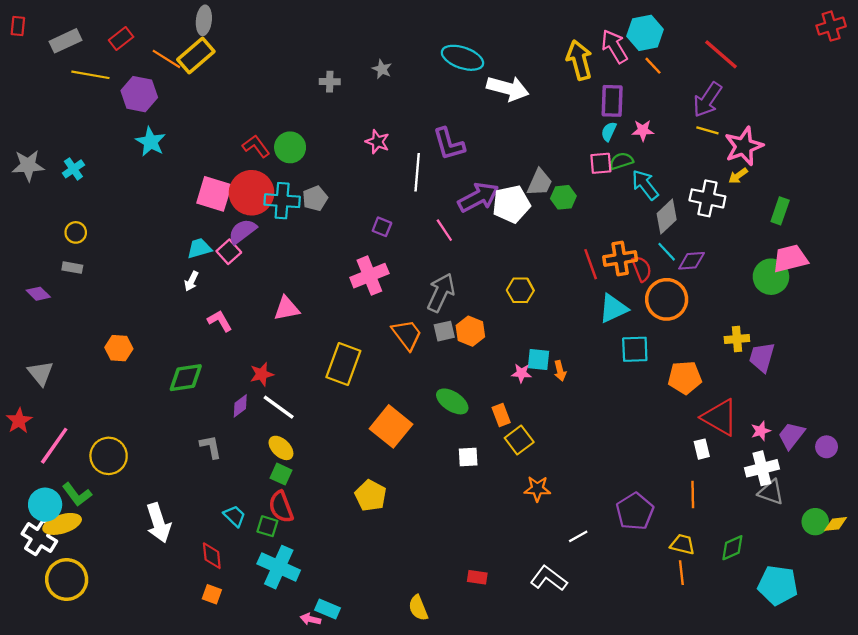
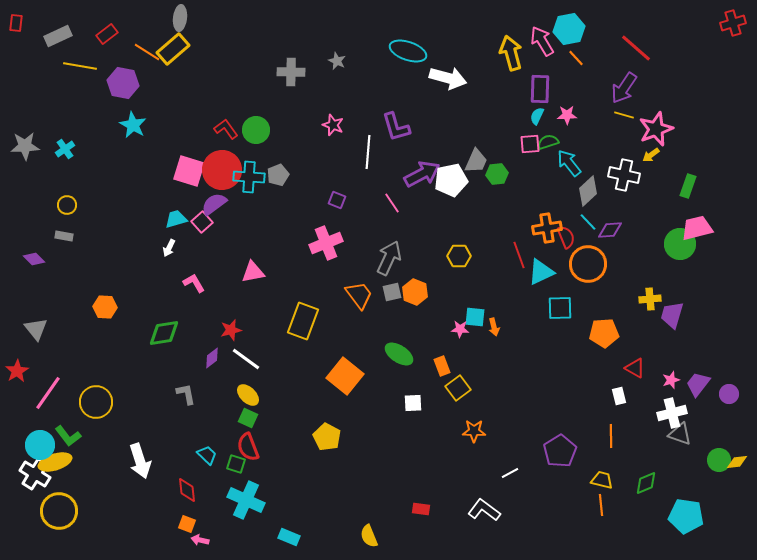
gray cross: (330, 82) -> (291, 72), size x1.5
red line: (591, 264) -> (519, 255), moved
red triangle: (720, 417) -> (635, 368), size x0.6
pink arrow: (310, 619) -> (200, 540), moved

